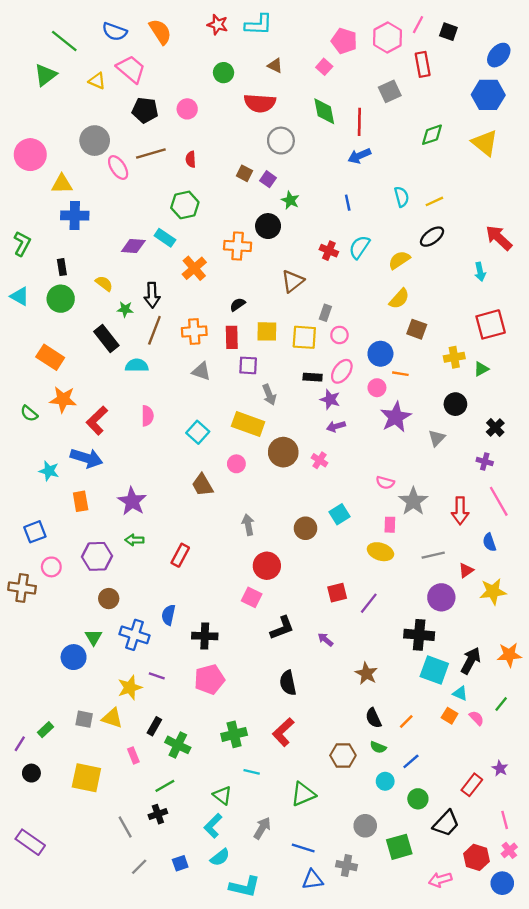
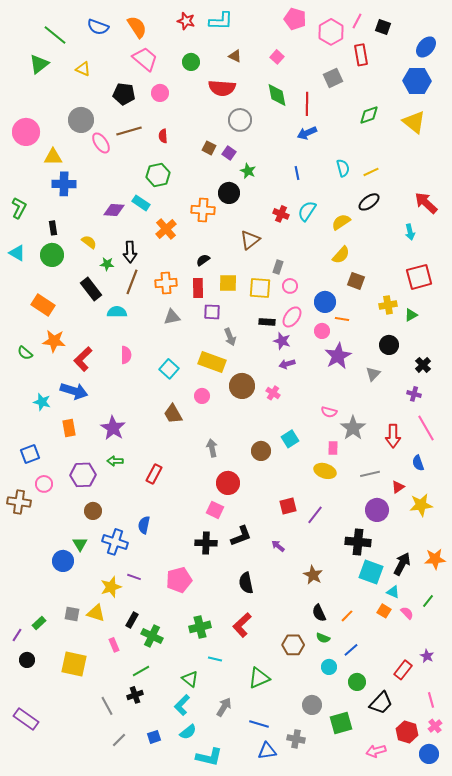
pink pentagon: (344, 41) -> (295, 19), moved
pink trapezoid: (131, 69) -> (145, 59), moved
gray triangle: (201, 371) -> (172, 317), turned -30
black cross: (205, 636) -> (206, 543), moved

